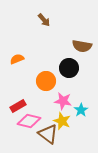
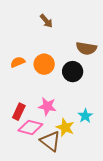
orange circle: (46, 81) -> (44, 64), moved
pink star: (63, 101) -> (47, 106), moved
red rectangle: (18, 106) -> (19, 112), turned -35

